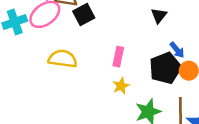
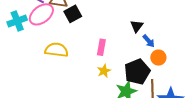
black triangle: (159, 16) -> (137, 26), moved
black pentagon: (165, 68) -> (137, 72), moved

